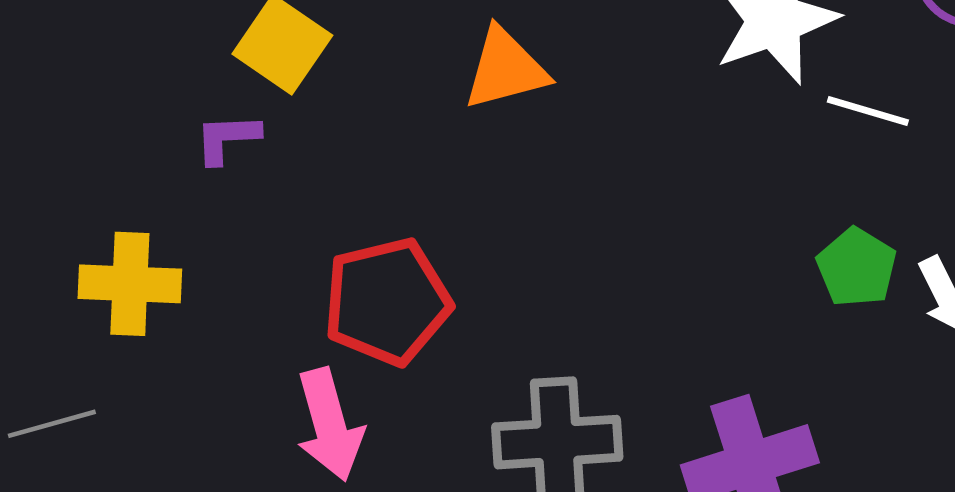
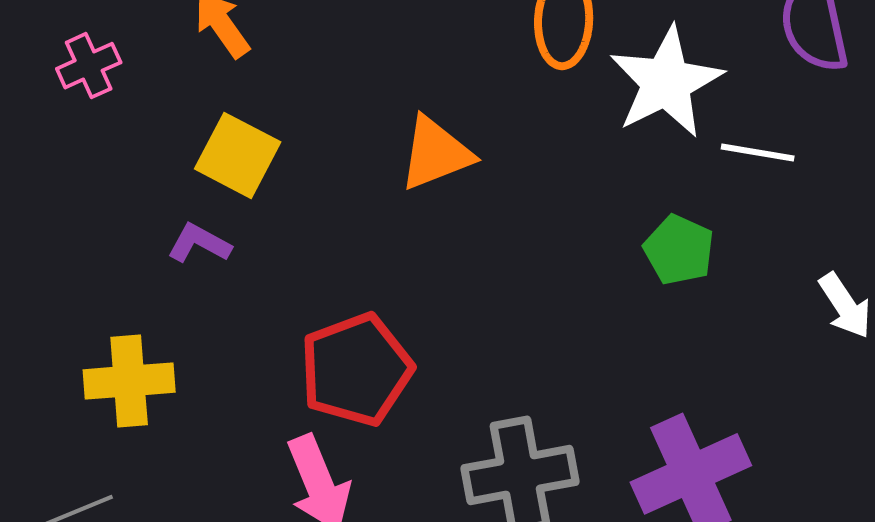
purple L-shape: (227, 138) -> (199, 243), turned 38
green pentagon: (857, 267) -> (679, 250), moved

